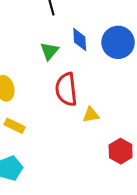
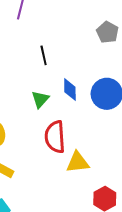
yellow triangle: (91, 115) -> (78, 162), size x1.4

